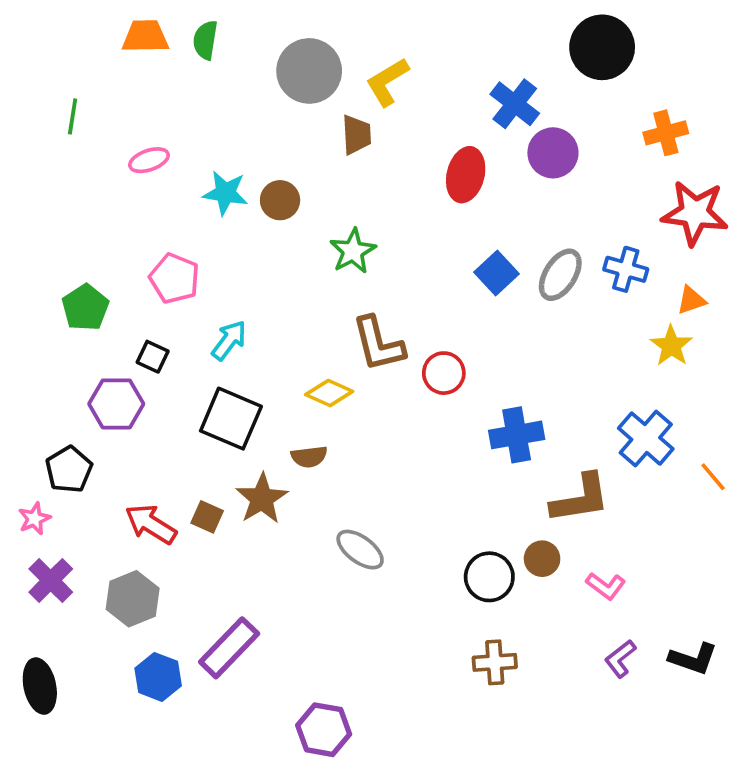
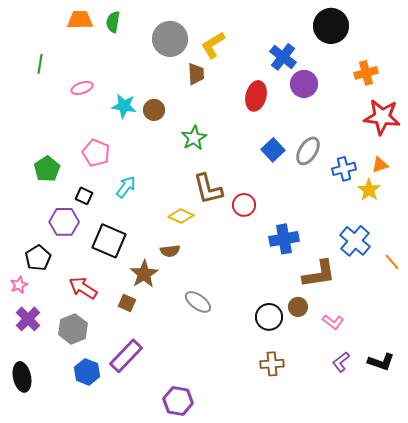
blue cross: (626, 269) -> (344, 169), moved, turned -30
black square: (231, 419) -> (109, 241), moved
brown square: (207, 517) -> (127, 303), moved

